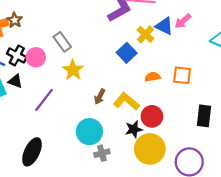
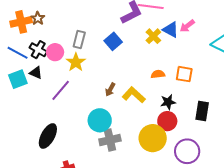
gray rectangle: (62, 42) -> (79, 39), turned 48
blue square: (127, 53) -> (113, 41), moved
yellow star: (73, 70) -> (76, 62), moved
red circle: (152, 116) -> (167, 121), moved
black star: (134, 129) -> (168, 102), moved
gray cross: (102, 153) -> (110, 140), size x1.5

